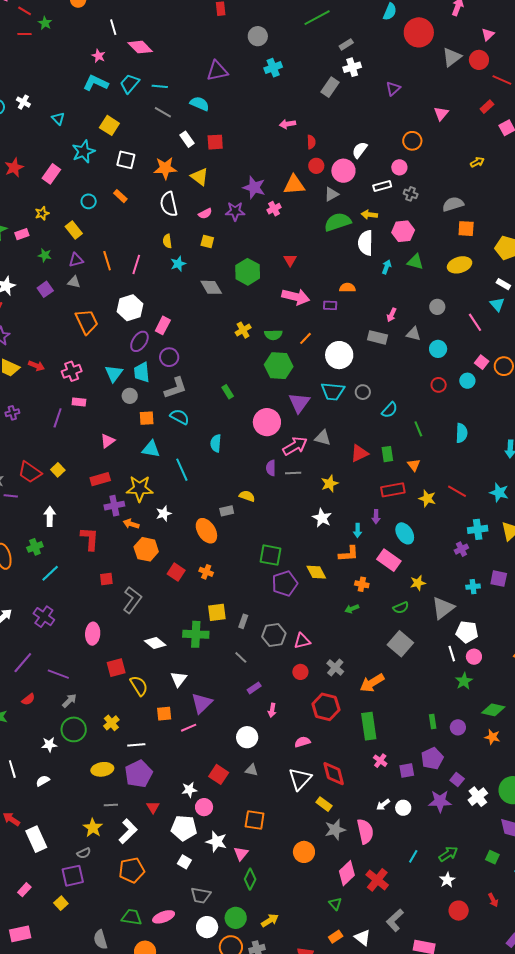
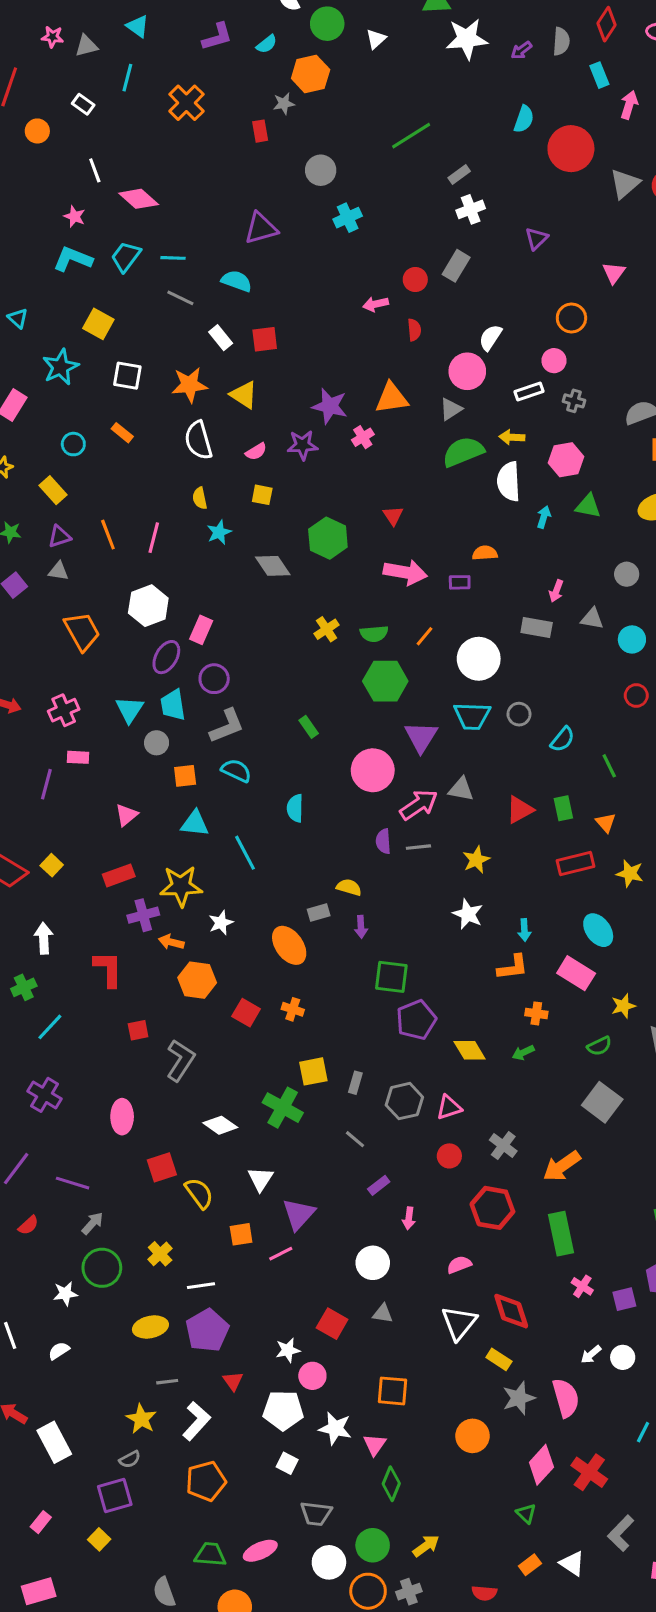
gray rectangle: (330, 87) -> (456, 266), moved
red circle: (316, 166) -> (415, 280), moved
purple arrow: (376, 517) -> (361, 927), moved
yellow diamond: (316, 572) -> (470, 1050), moved
green cross: (196, 634) -> (283, 1108), turned 30

